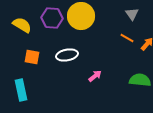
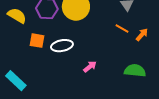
orange square: (32, 57) -> (37, 41), moved
cyan rectangle: (21, 90) -> (16, 81), turned -35

